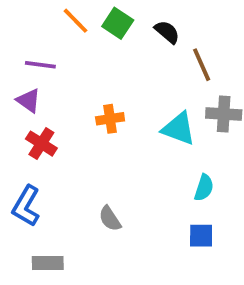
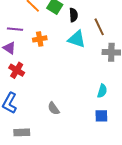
black semicircle: (167, 32) -> (73, 15), moved, turned 48
orange cross: (110, 119) -> (40, 39), moved
cyan triangle: (179, 129) -> (77, 39), moved

